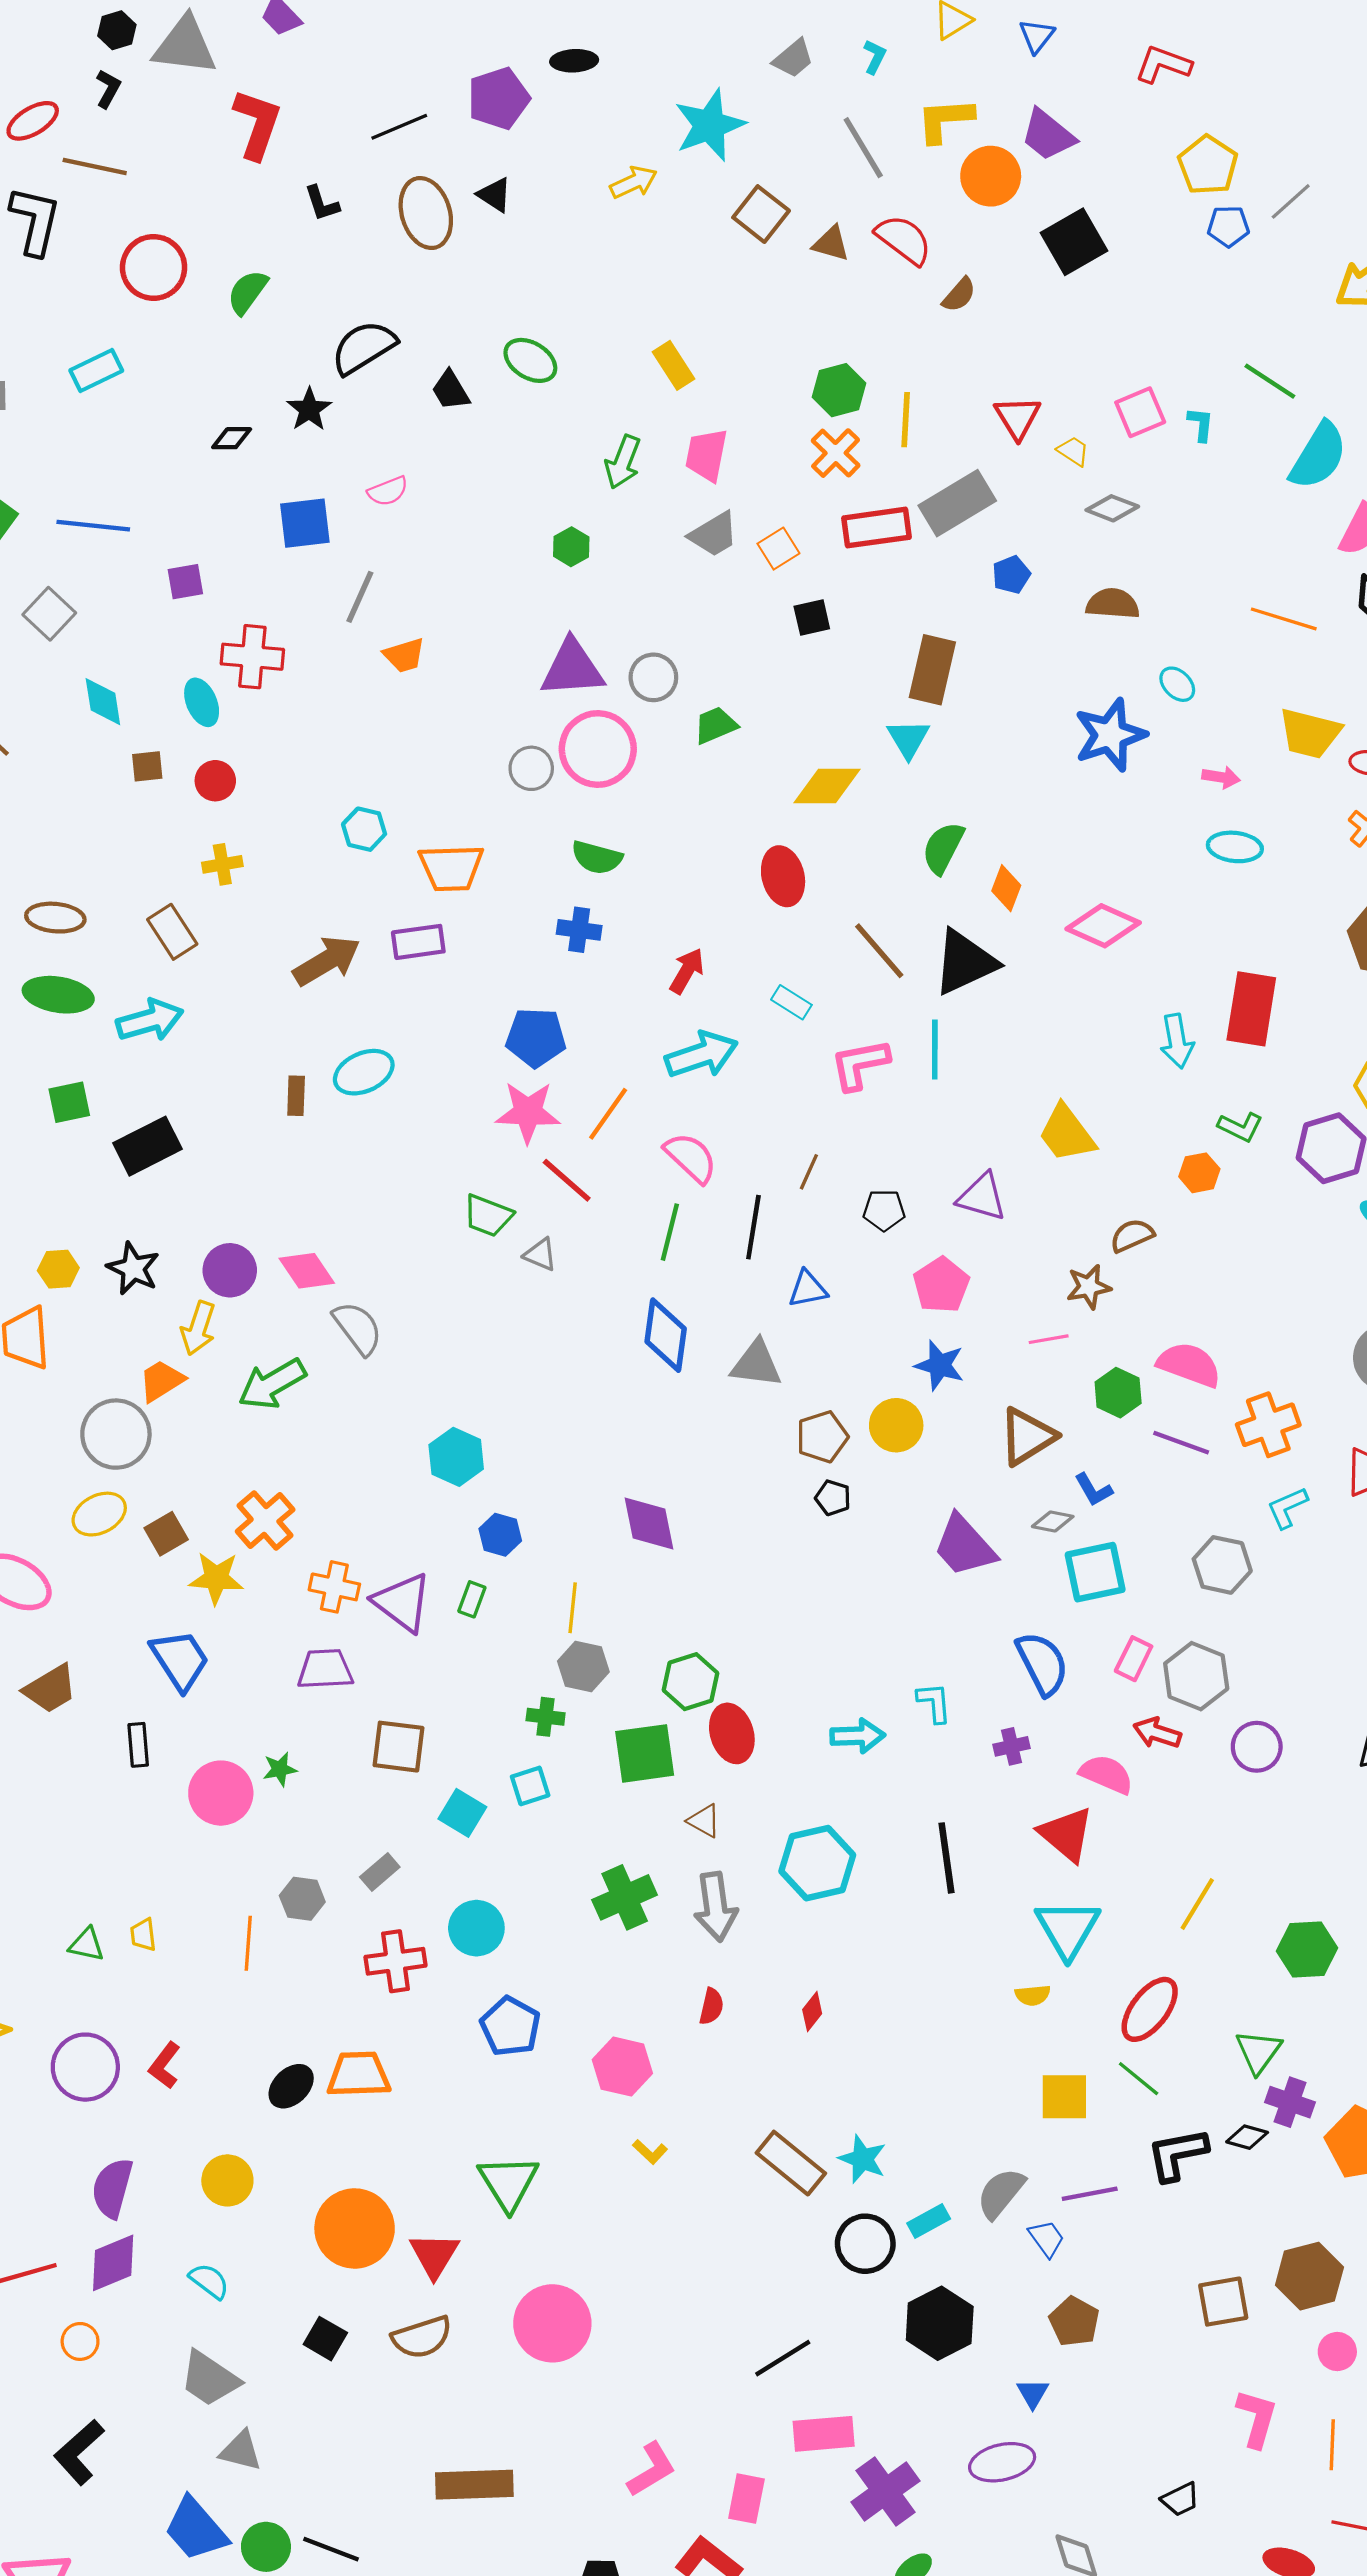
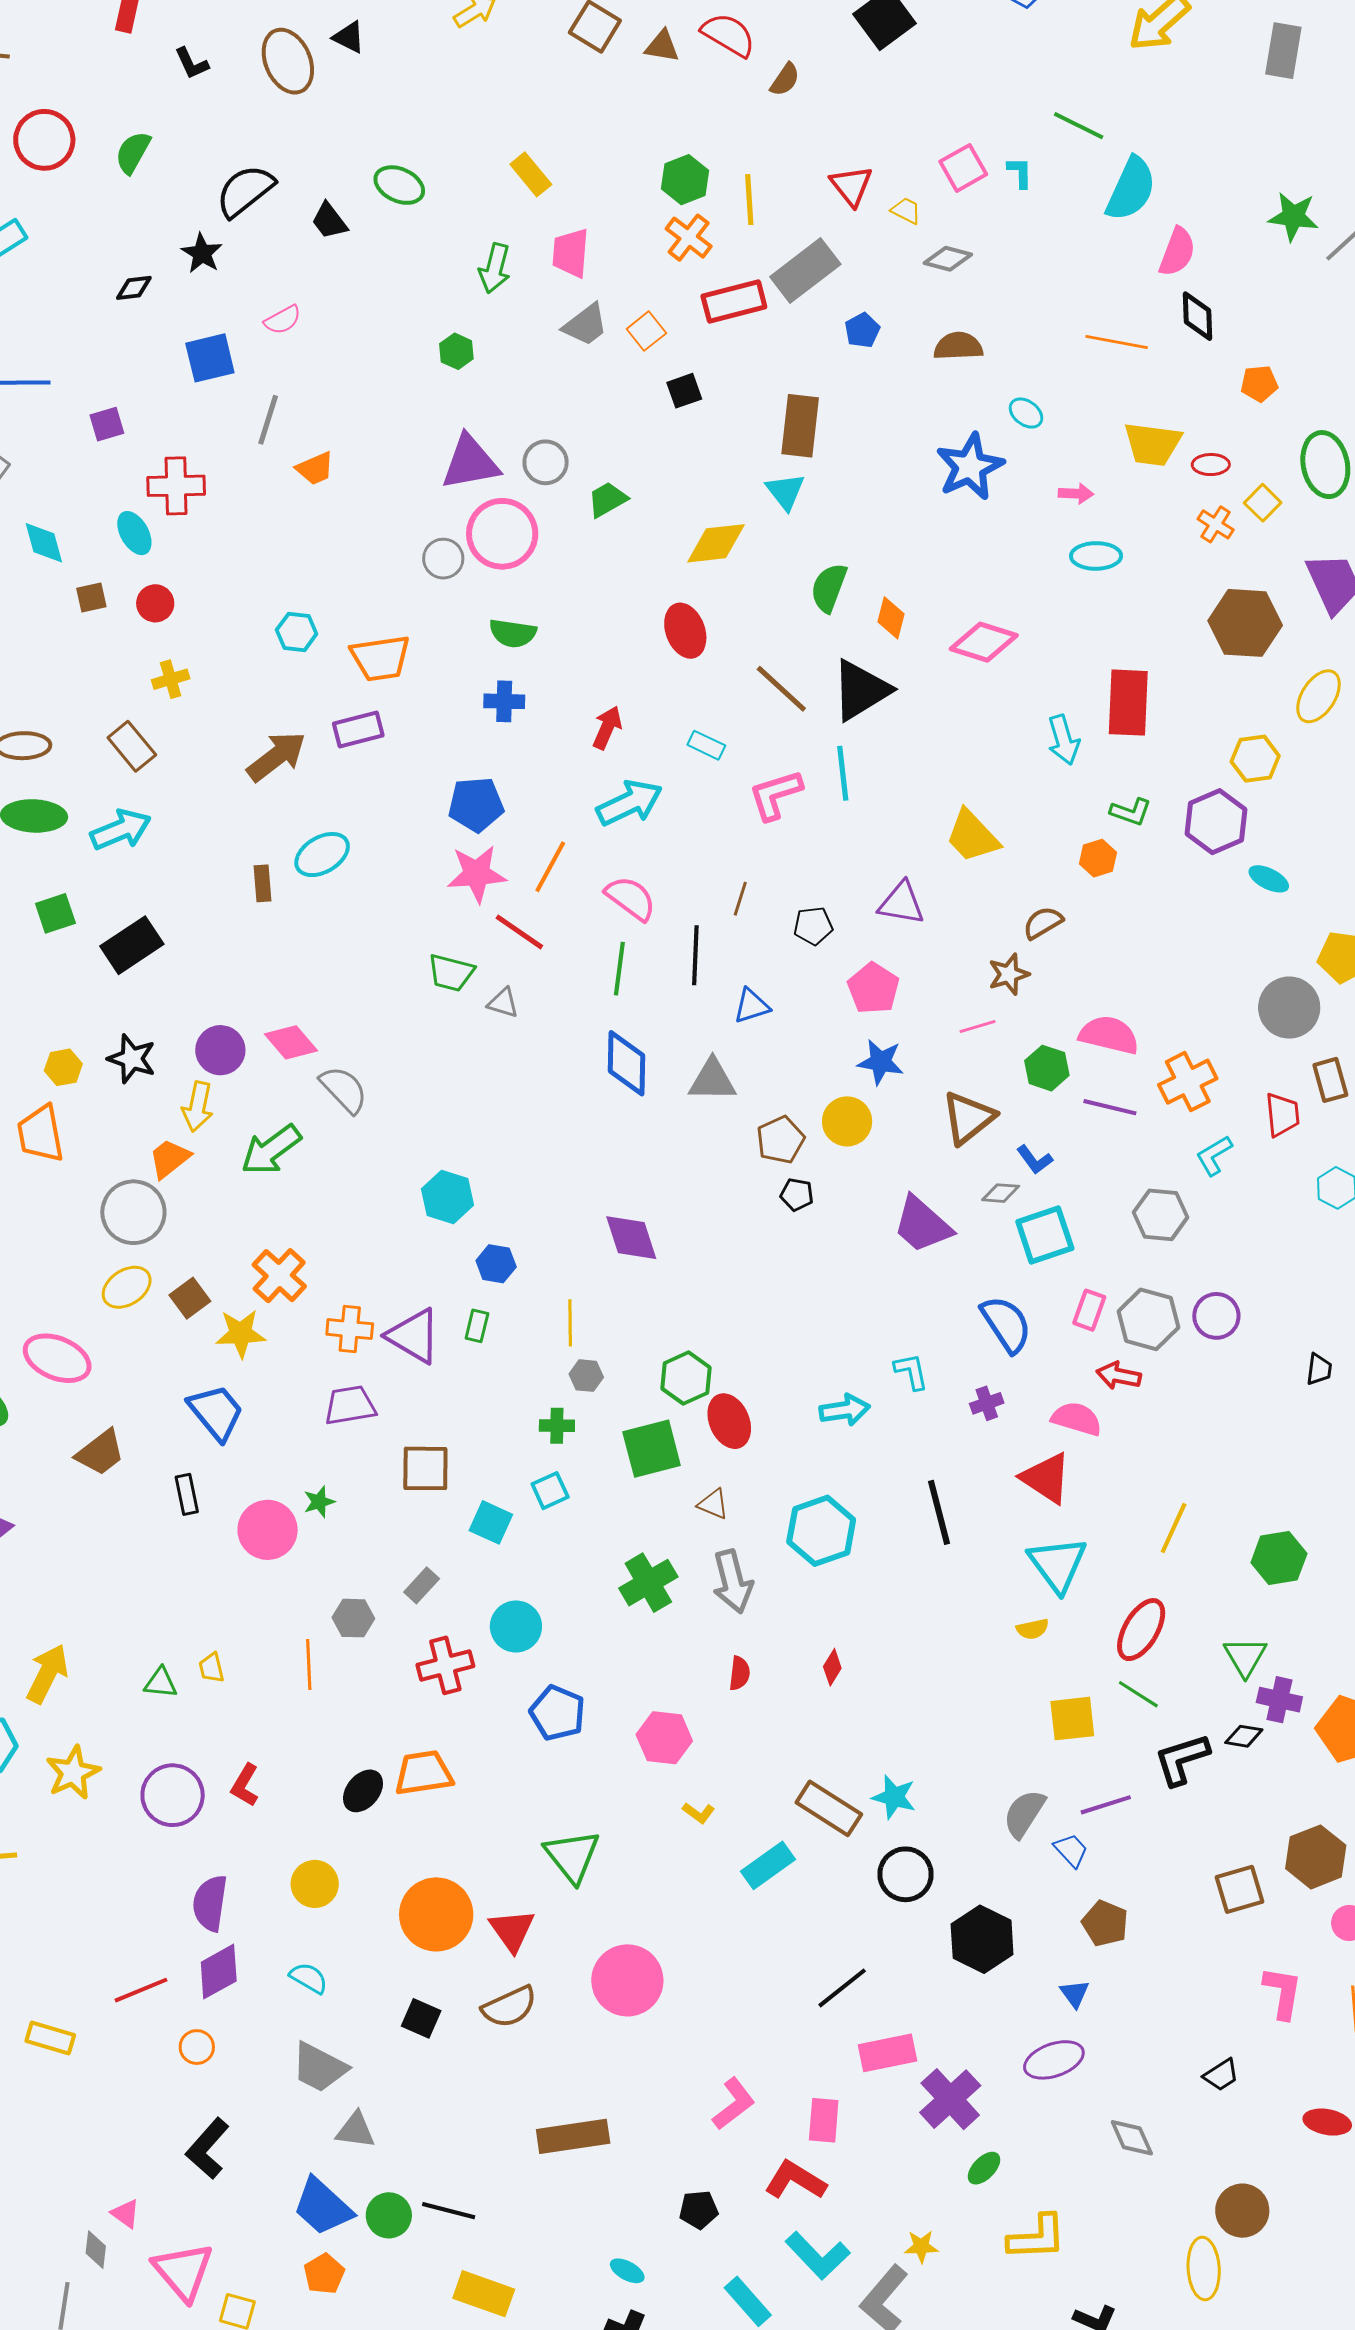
gray hexagon: (583, 1667) -> (586, 1376), size x0.7
purple circle: (1257, 1747) -> (1216, 1316), moved
cyan rectangle: (929, 2221) -> (768, 1865), moved, size x1.4

